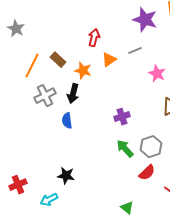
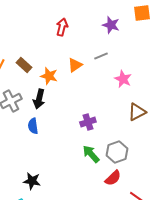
purple star: (145, 20) -> (111, 25), size x0.7
red arrow: (94, 38) -> (62, 27), moved

